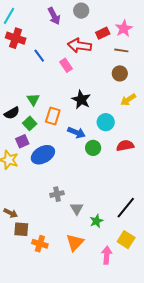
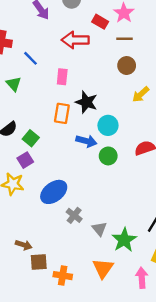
red rectangle: (103, 33) -> (100, 22), turned 64
pink rectangle: (66, 65) -> (62, 77), moved, turned 48
green triangle: (33, 100) -> (14, 84), moved
orange rectangle: (53, 116) -> (62, 113), moved
cyan circle: (106, 122) -> (108, 125), moved
blue ellipse: (43, 155) -> (54, 192), moved
gray cross: (57, 194) -> (74, 215), turned -32
green star: (96, 221) -> (124, 240), size x1.5

